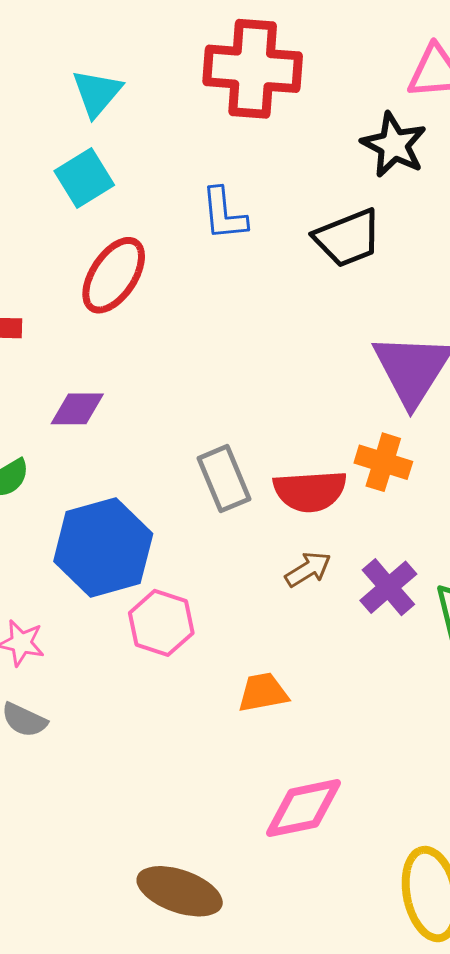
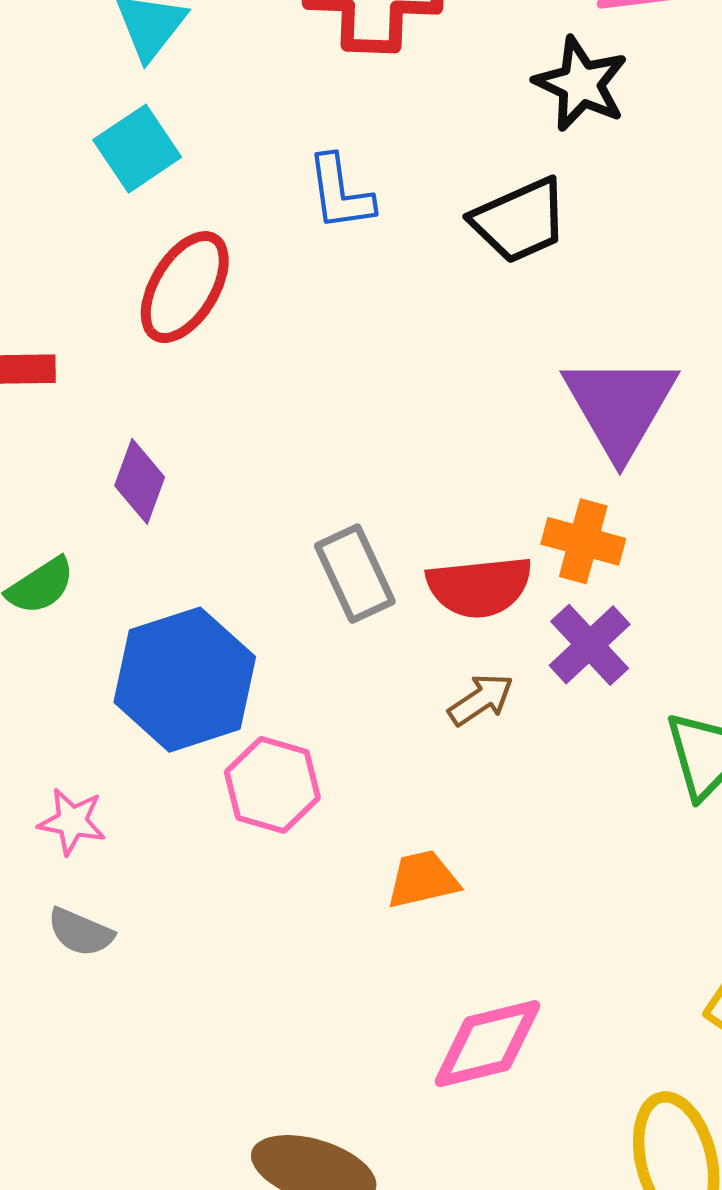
purple diamond: (77, 409) -> (140, 481), turned -68
purple cross: (388, 587) -> (590, 645), moved

